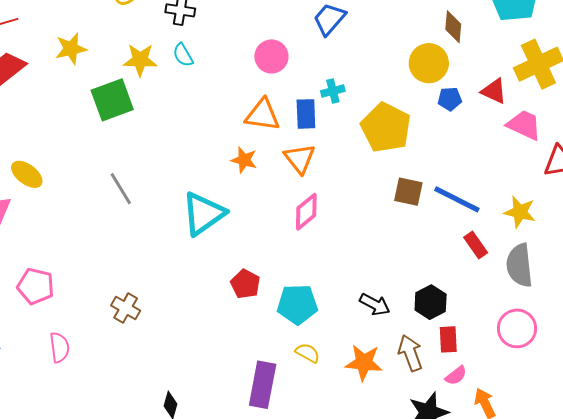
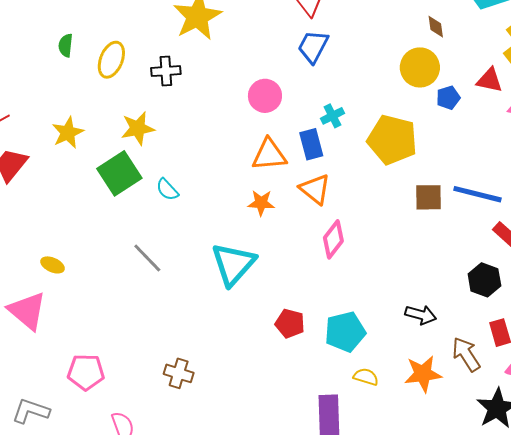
brown diamond: (453, 27) -> (436, 27), size x0.7
cyan semicircle: (183, 55) -> (167, 190), moved
yellow ellipse: (27, 174) -> (53, 265), size x0.7
black hexagon: (431, 302) -> (484, 280), moved

